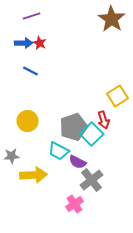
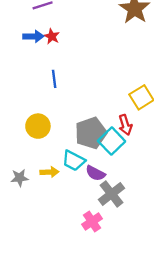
blue line: (31, 71) -> (54, 79), moved, turned 56
gray star: (12, 156) -> (20, 178), moved
yellow arrow: (34, 175) -> (49, 172), moved, size x0.6

